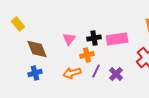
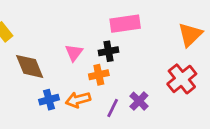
pink rectangle: (117, 39) -> (125, 24), moved
purple line: (96, 71) -> (113, 108), moved
blue cross: (35, 73) -> (49, 100), moved

